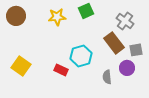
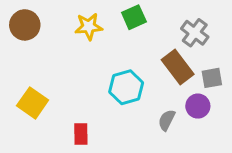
red rectangle: (61, 70) -> (81, 134), moved, turned 64
gray semicircle: (107, 77) -> (167, 120), turned 32

